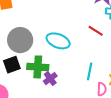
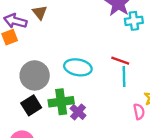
red line: (96, 31) -> (120, 61), moved
cyan line: (90, 71) -> (124, 76), moved

